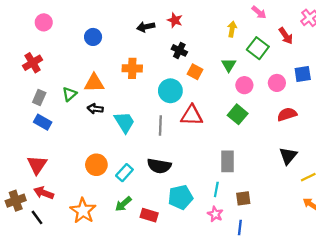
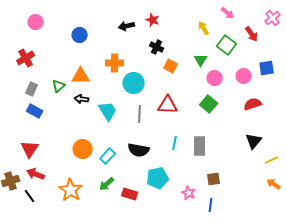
yellow arrow: (232, 29) -> (204, 28), turned -40
cyan circle: (170, 91) -> (134, 83), moved
cyan line: (216, 189) -> (175, 143), moved

